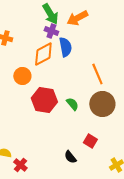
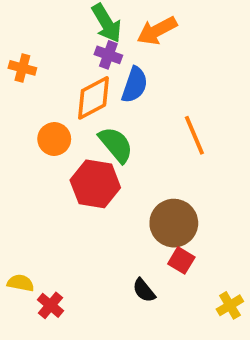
blue semicircle: (65, 47) -> (135, 85), turned 30
green semicircle: (72, 104) -> (116, 145), moved, size x1.5
brown circle: (102, 104) -> (174, 223), moved

